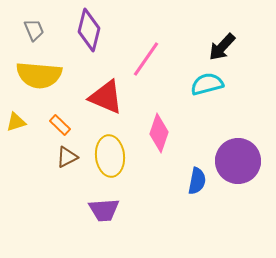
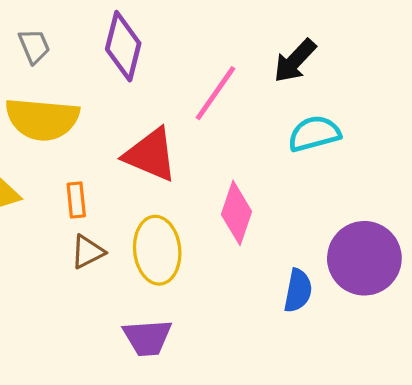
black arrow: (222, 47) -> (295, 61), moved
orange rectangle: (60, 125) -> (76, 200), turned 40

